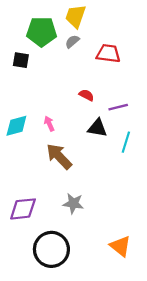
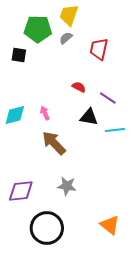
red trapezoid: (108, 53) -> (99, 49), turned -85
purple line: (118, 107) -> (108, 98), turned 48
cyan line: (126, 142) -> (115, 130), turned 66

